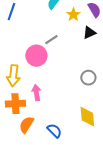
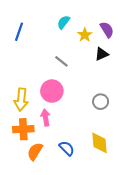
gray line: (51, 40) -> (61, 61), turned 72
pink circle: (36, 56) -> (52, 91), moved
blue semicircle: (54, 131) -> (67, 148), moved

